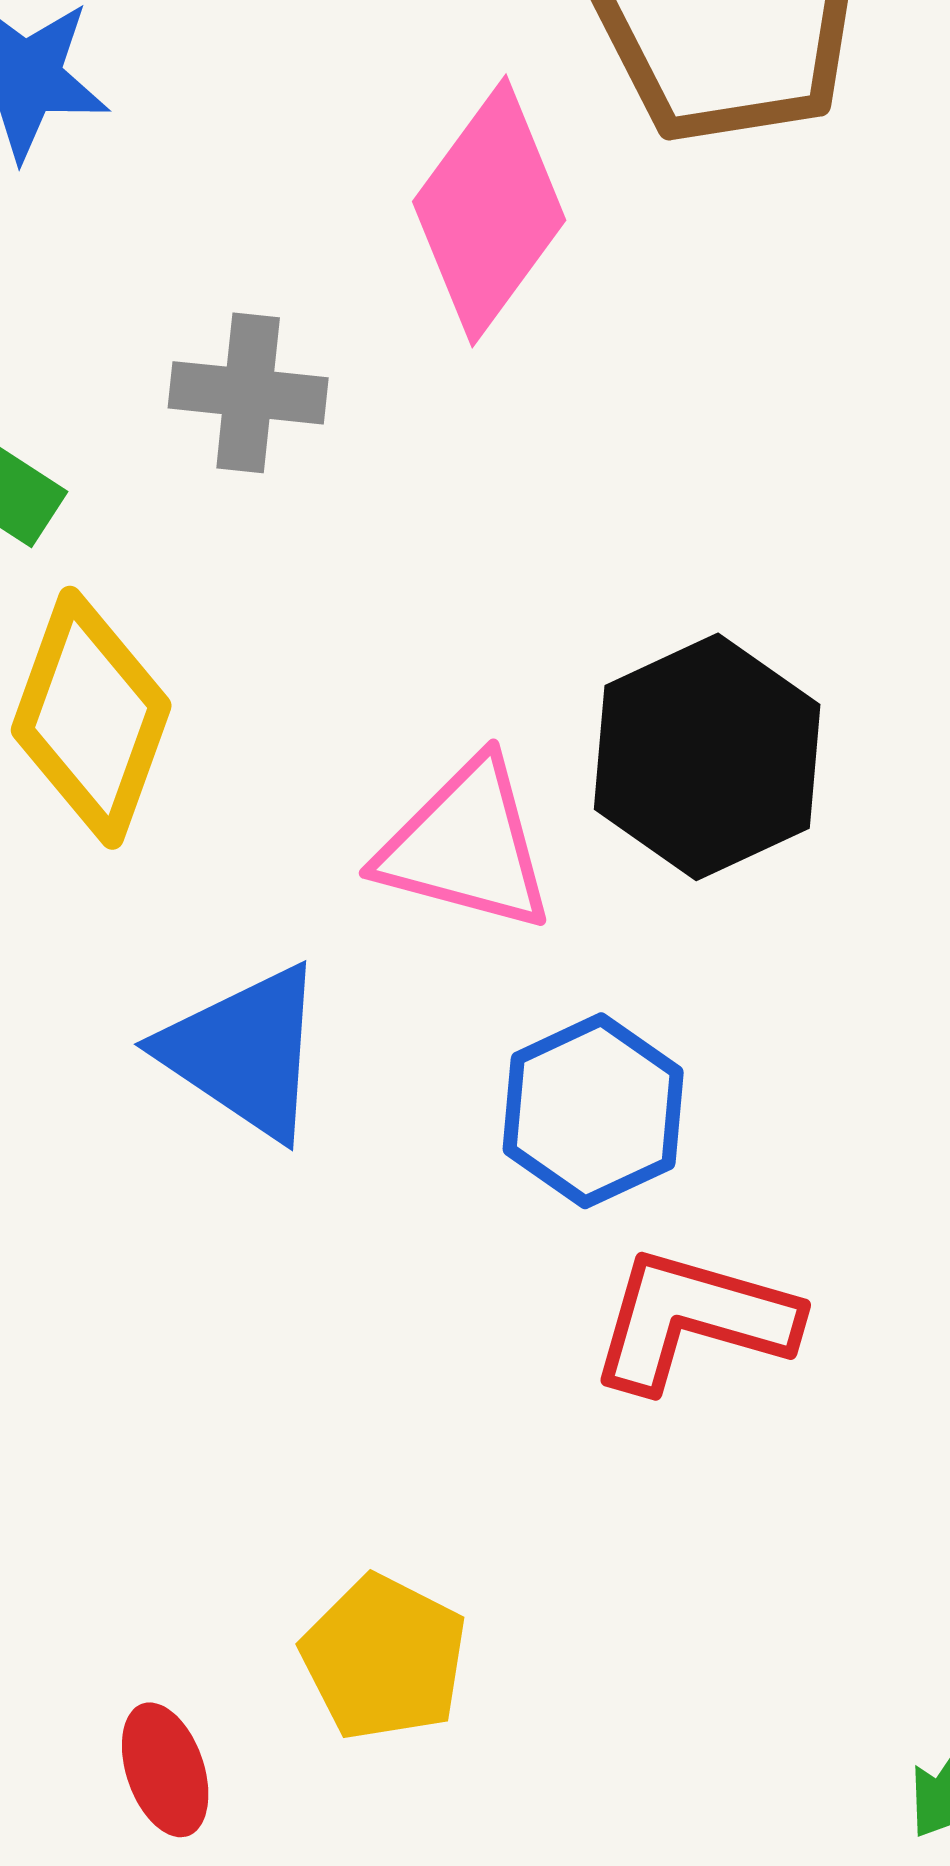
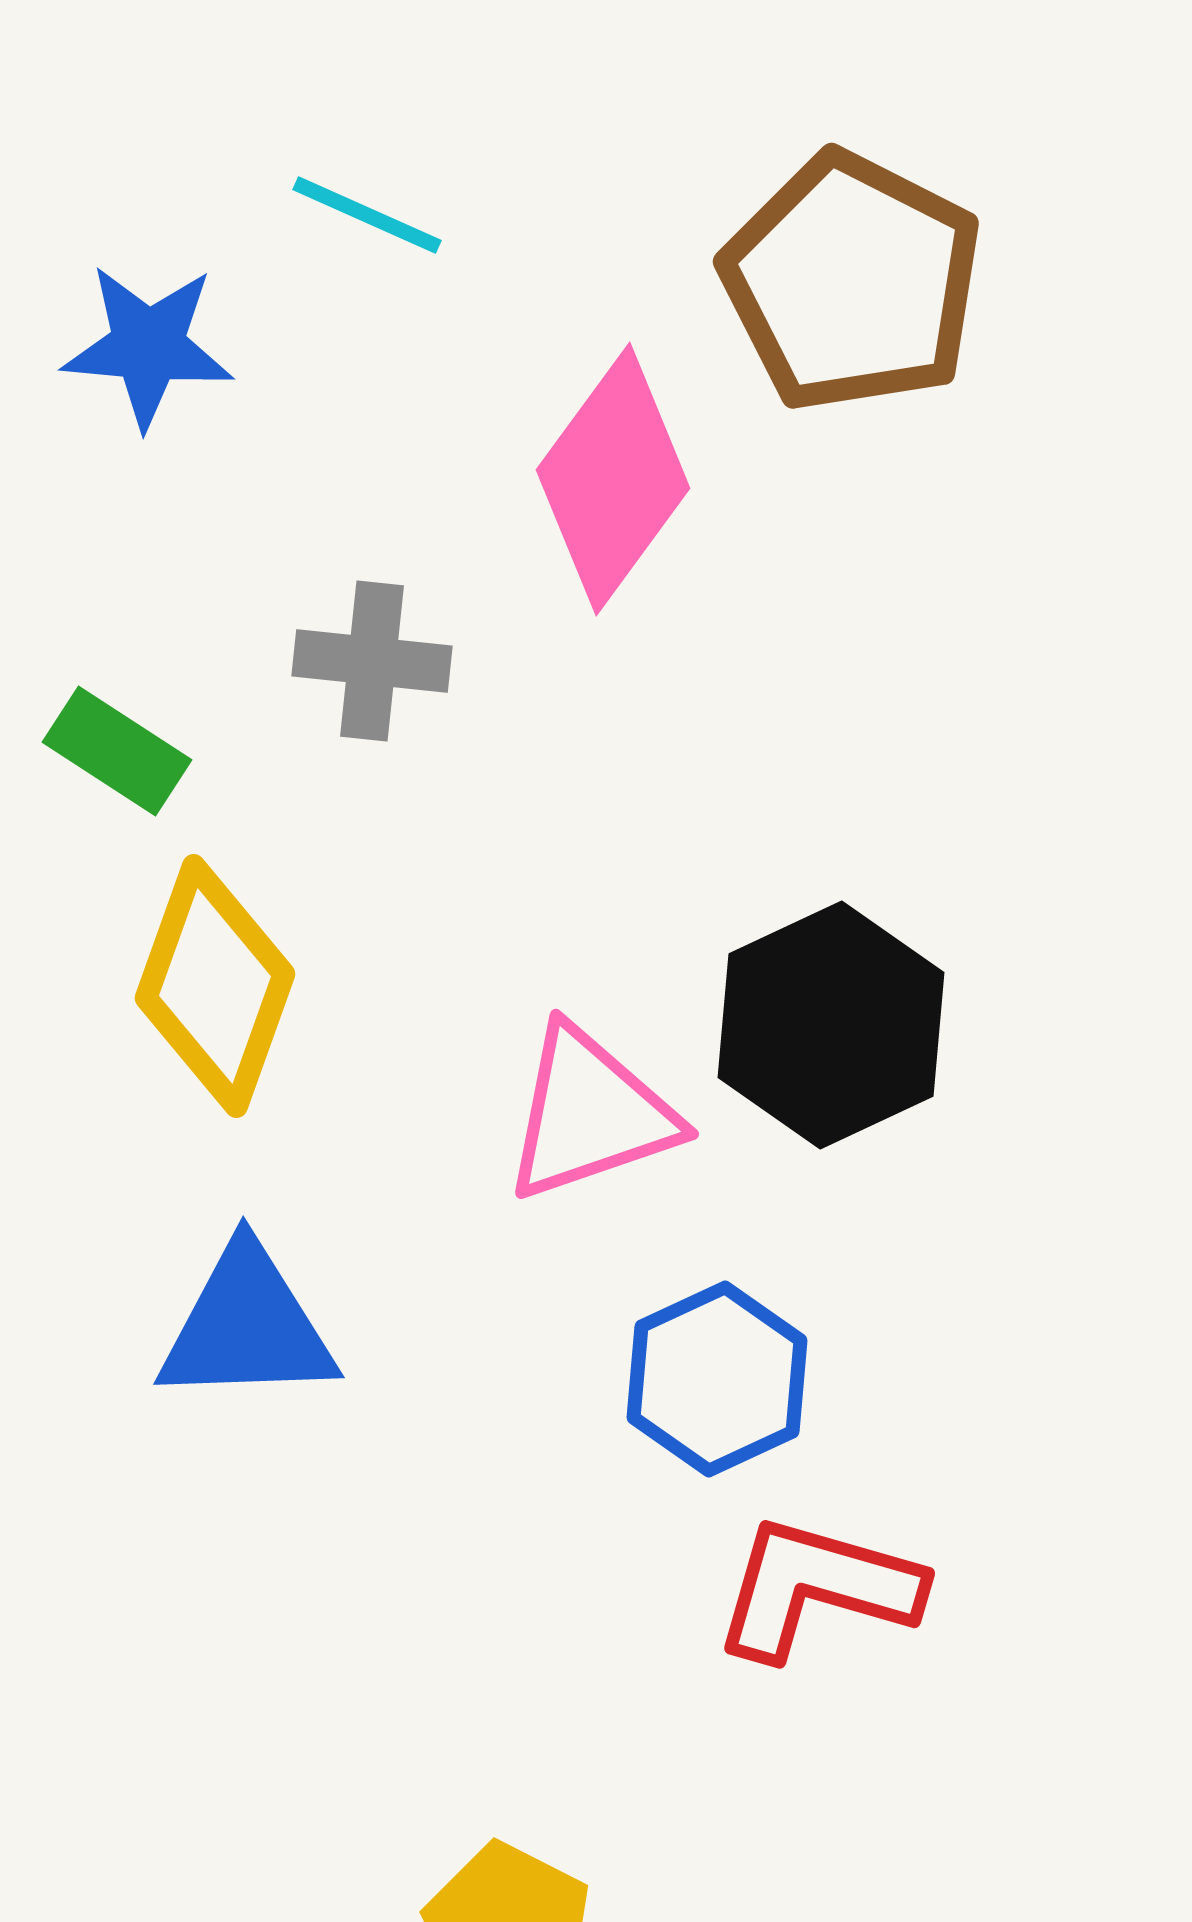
pink triangle: (466, 846) -> (590, 1114), turned -34
blue triangle: (244, 1052) -> (247, 1326), moved, turned -36

